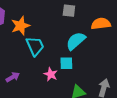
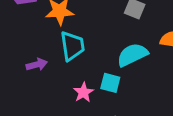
purple arrow: (13, 77) -> (37, 65), moved

